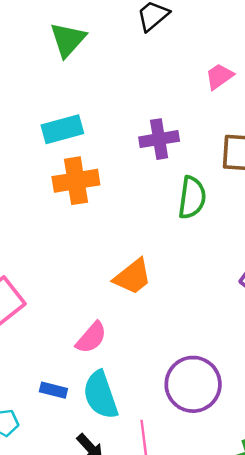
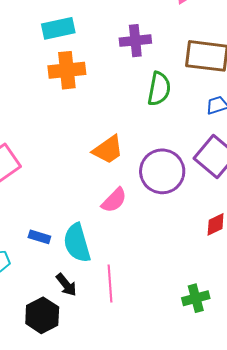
pink semicircle: (91, 338) -> (114, 200), moved
purple circle: (193, 384) -> (162, 171), moved

